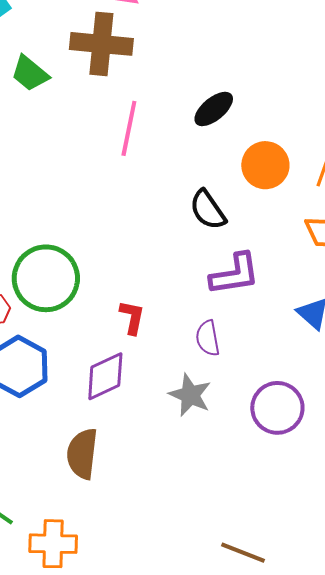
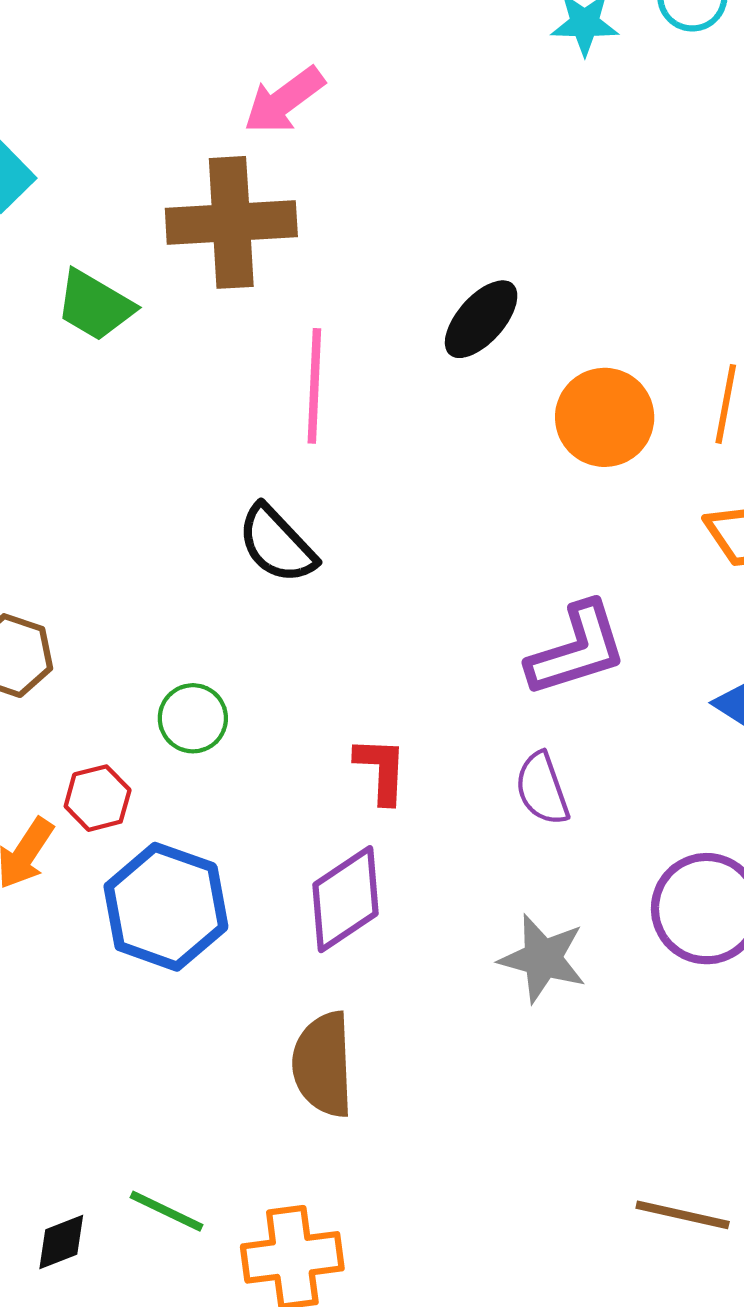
black semicircle: (208, 210) -> (277, 544), moved
green circle: (46, 278) -> (193, 718), size x0.5
gray star: (190, 395) -> (543, 958), moved

